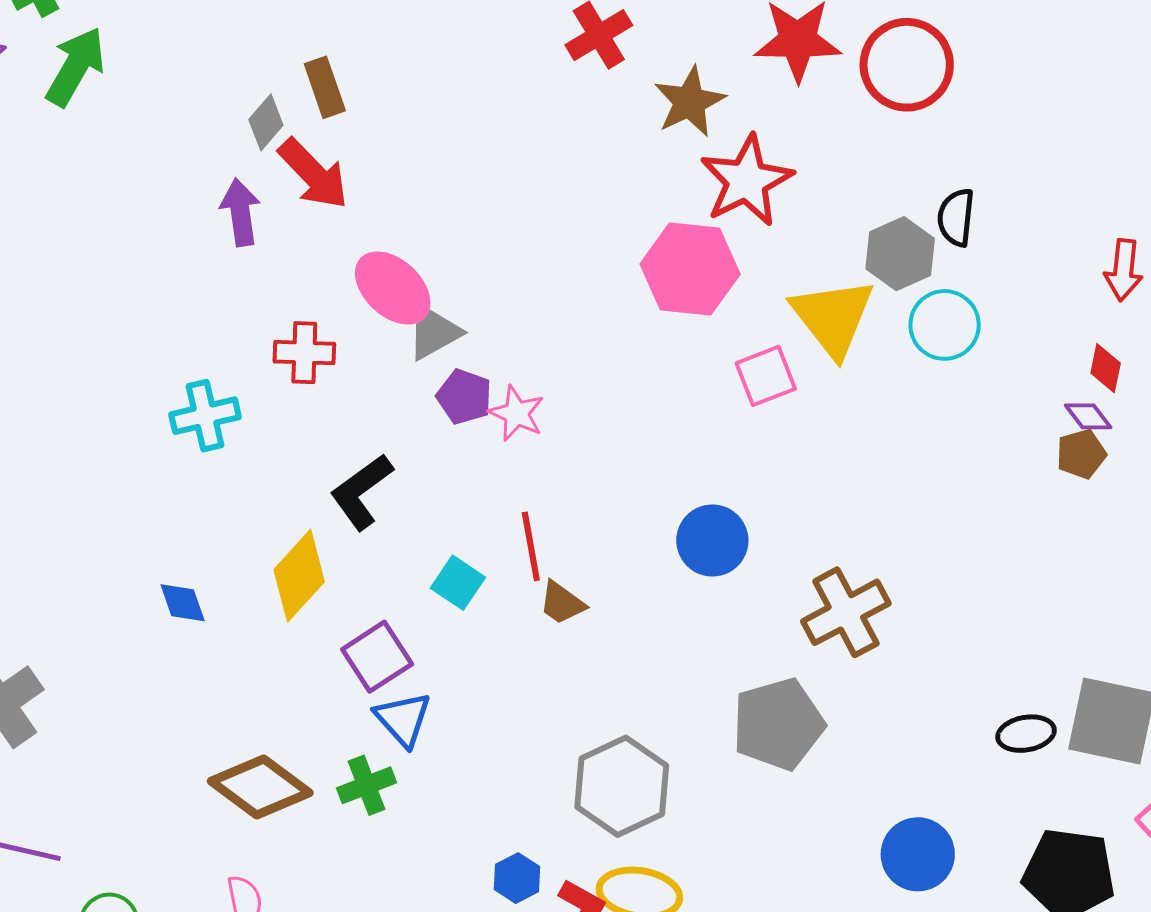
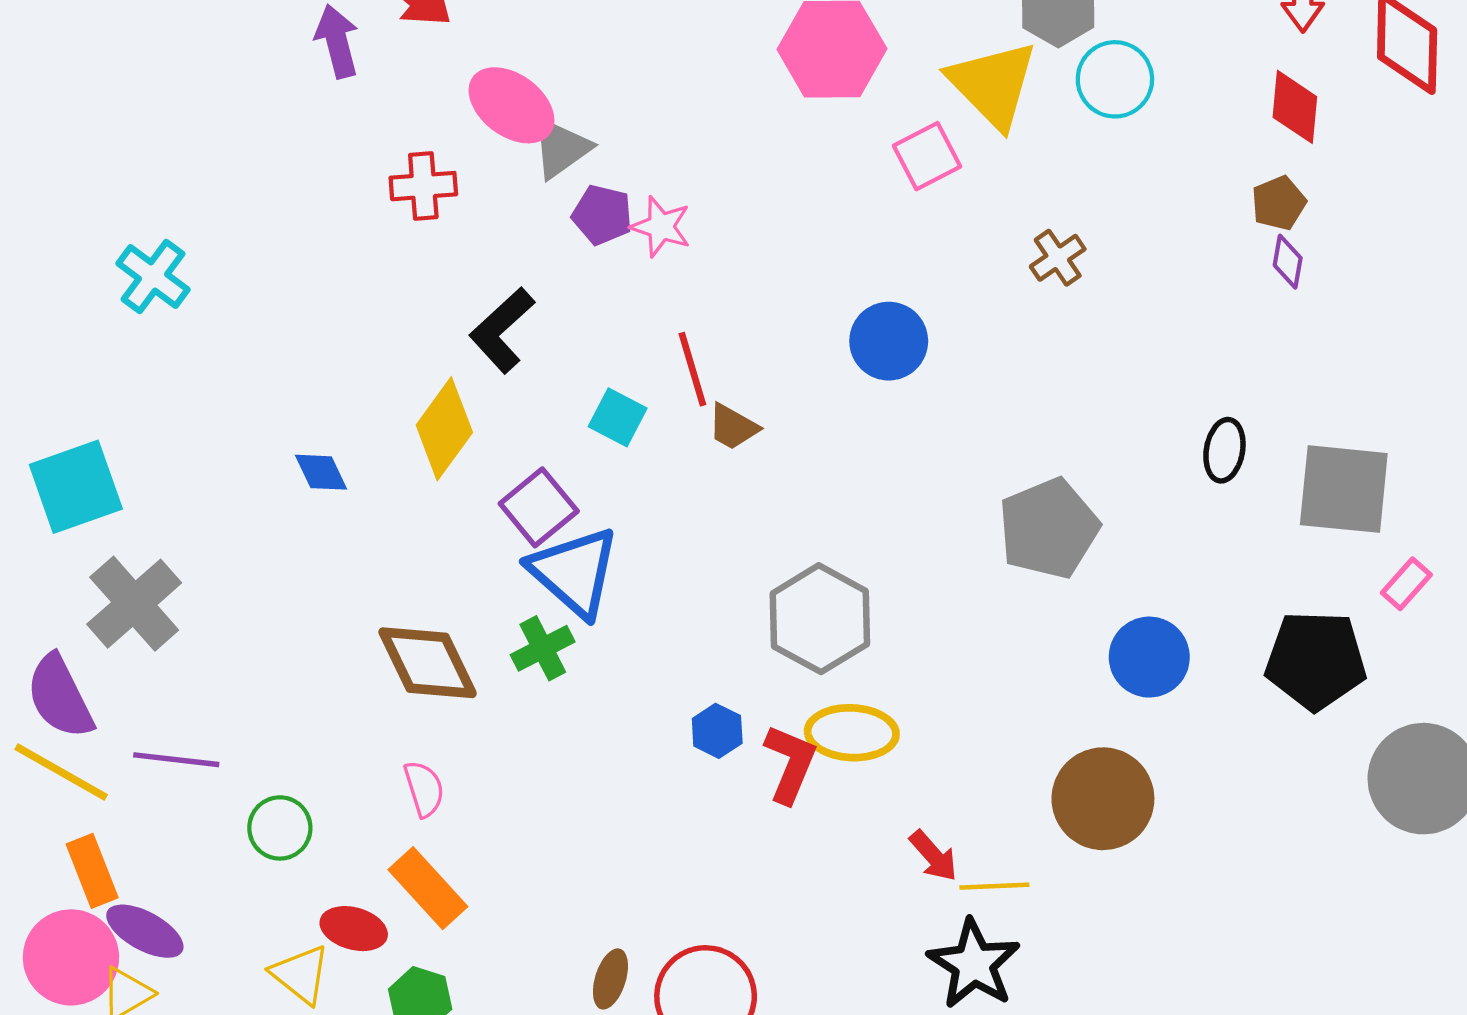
red diamond: (1106, 368) -> (1295, 107), size x1.4
cyan cross: (205, 416) -> (153, 276), moved, turned -34
purple diamond: (1088, 416) -> (1288, 262), moved, turned 54
brown cross: (846, 612) -> (1058, 258), moved, size x0.6
blue triangle: (403, 719) -> (574, 572), size x1.5
gray pentagon: (778, 724) -> (1049, 528), moved
black ellipse: (1026, 734) -> (1224, 450), moved, turned -64
brown diamond: (260, 787) -> (428, 663), turned 34

